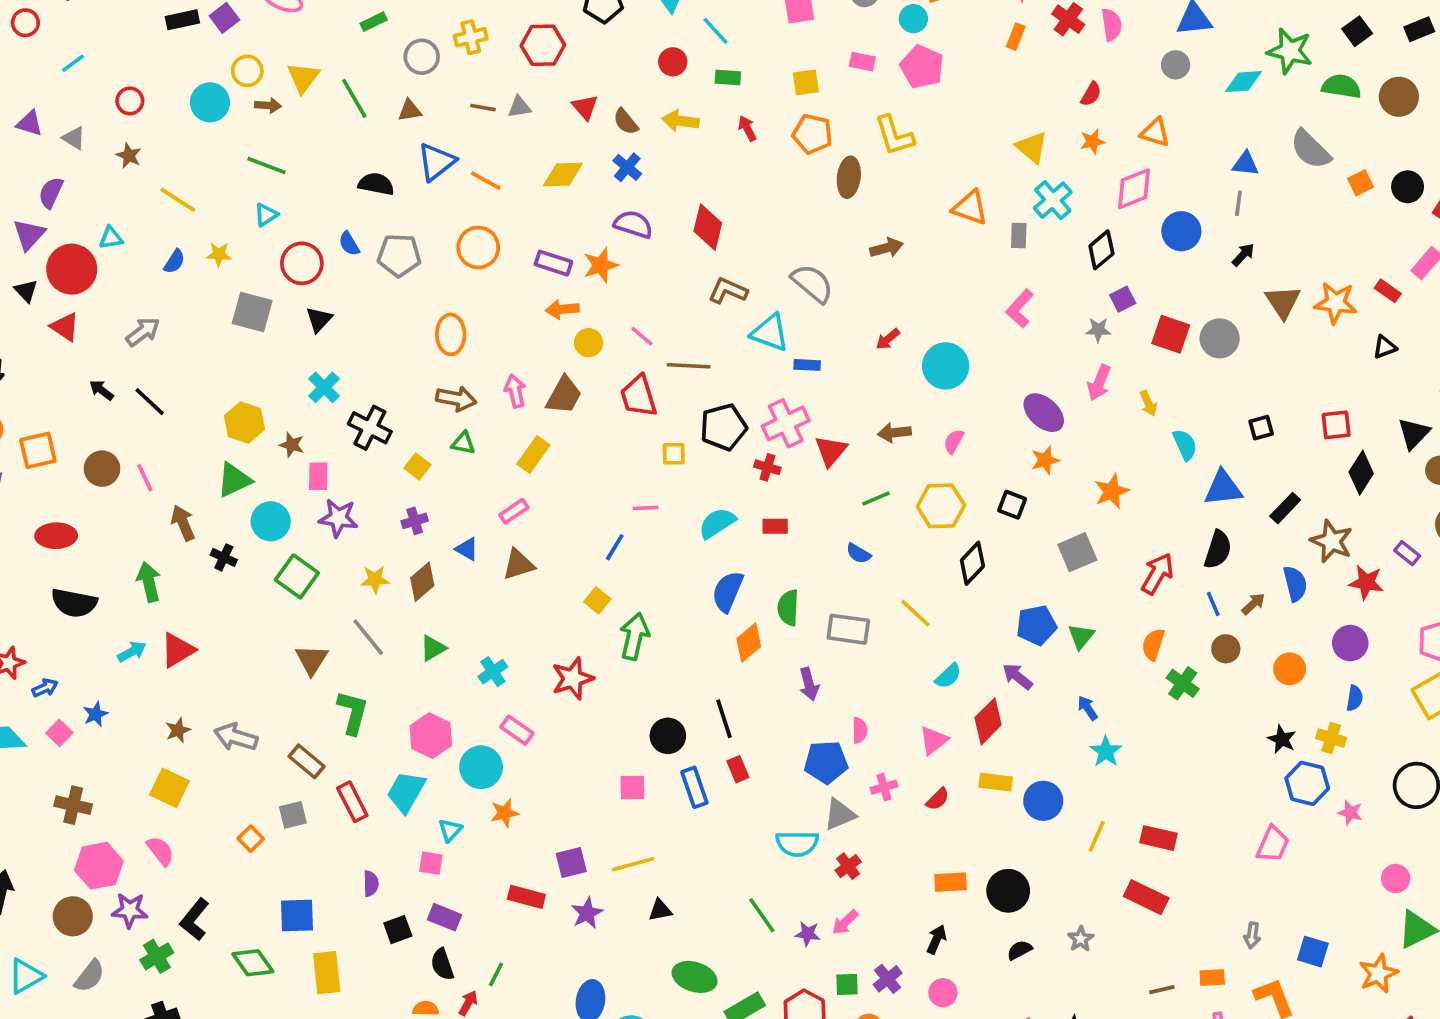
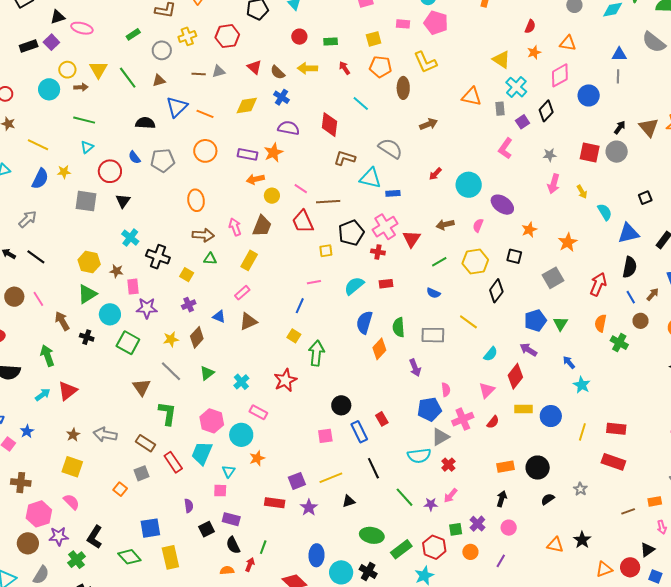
cyan line: (716, 31) -> (361, 103), moved
black arrow: (1243, 255) -> (620, 127), moved
blue semicircle: (174, 262) -> (40, 179), size x1.5
purple square: (1123, 299) -> (522, 122), moved
purple ellipse: (1044, 413) -> (502, 205), moved
black line: (724, 719) -> (373, 468), moved
pink cross: (884, 787) -> (463, 419), size x1.5

